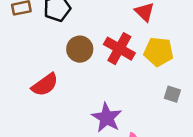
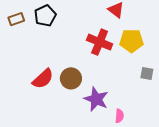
brown circle: (80, 49) -> (71, 78), moved

